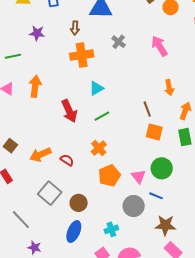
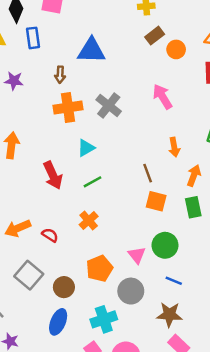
gray cross: (119, 42) -> (109, 106), moved, size x1.5
orange pentagon: (109, 176) -> (99, 269), moved
blue line: (156, 196) -> (174, 281), moved
cyan cross: (111, 229) -> (104, 319), size x1.5

